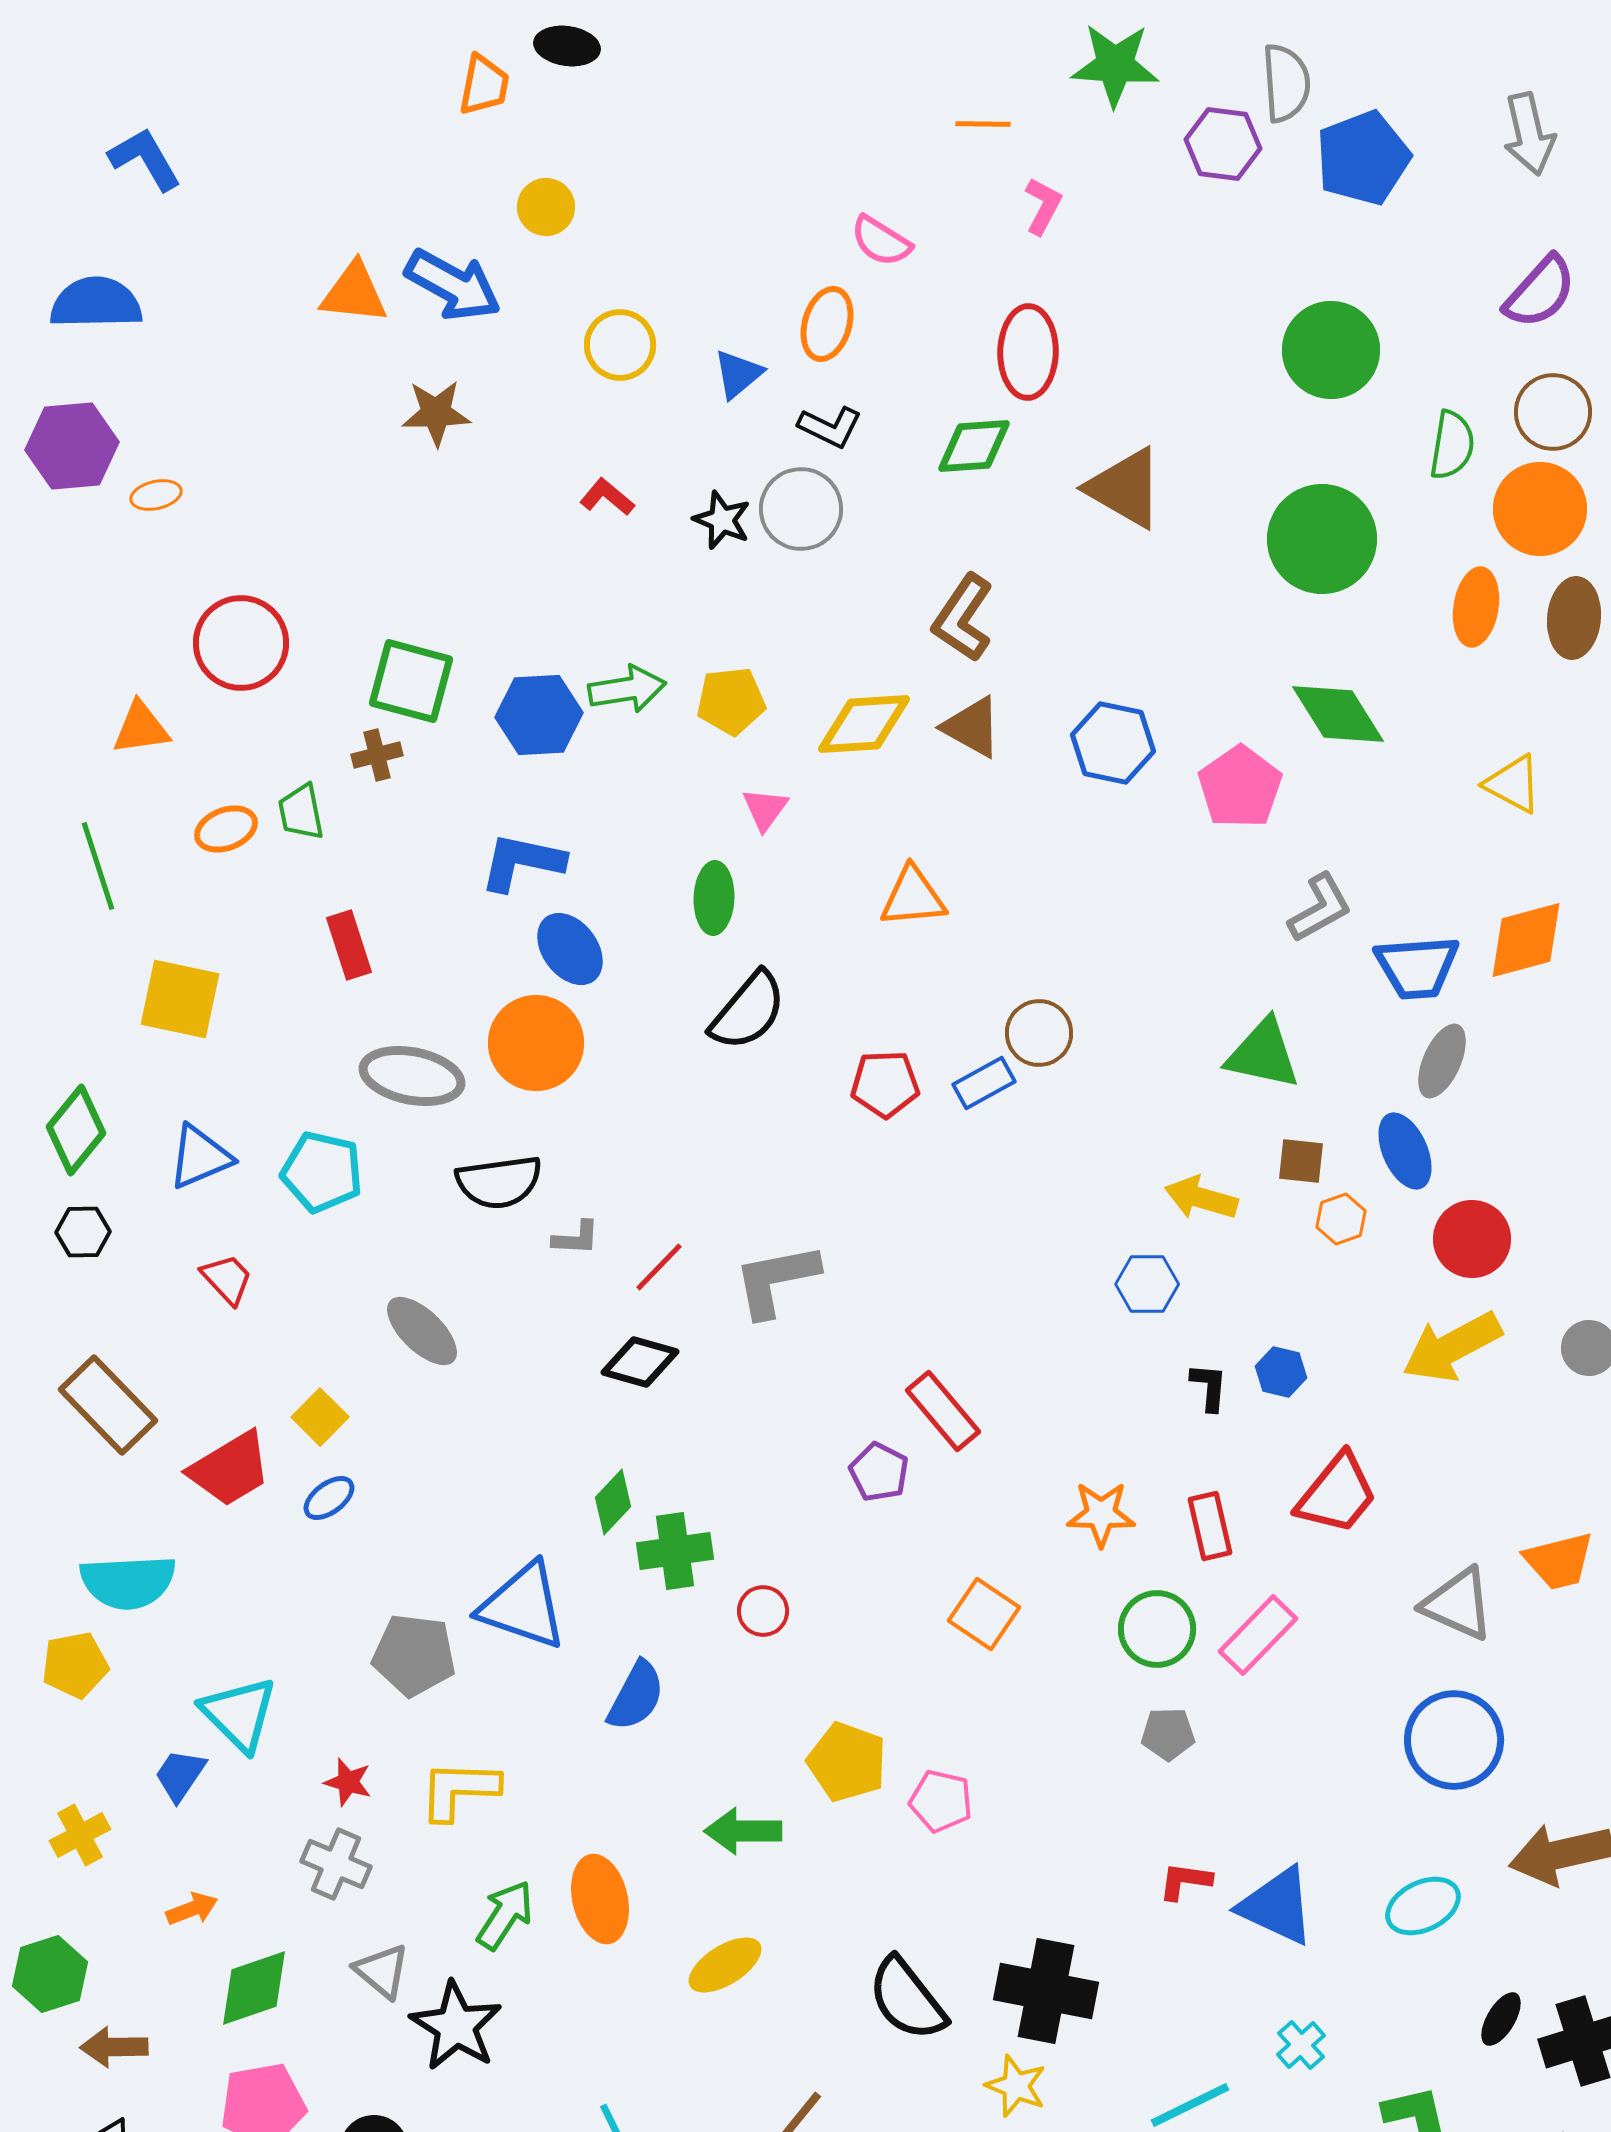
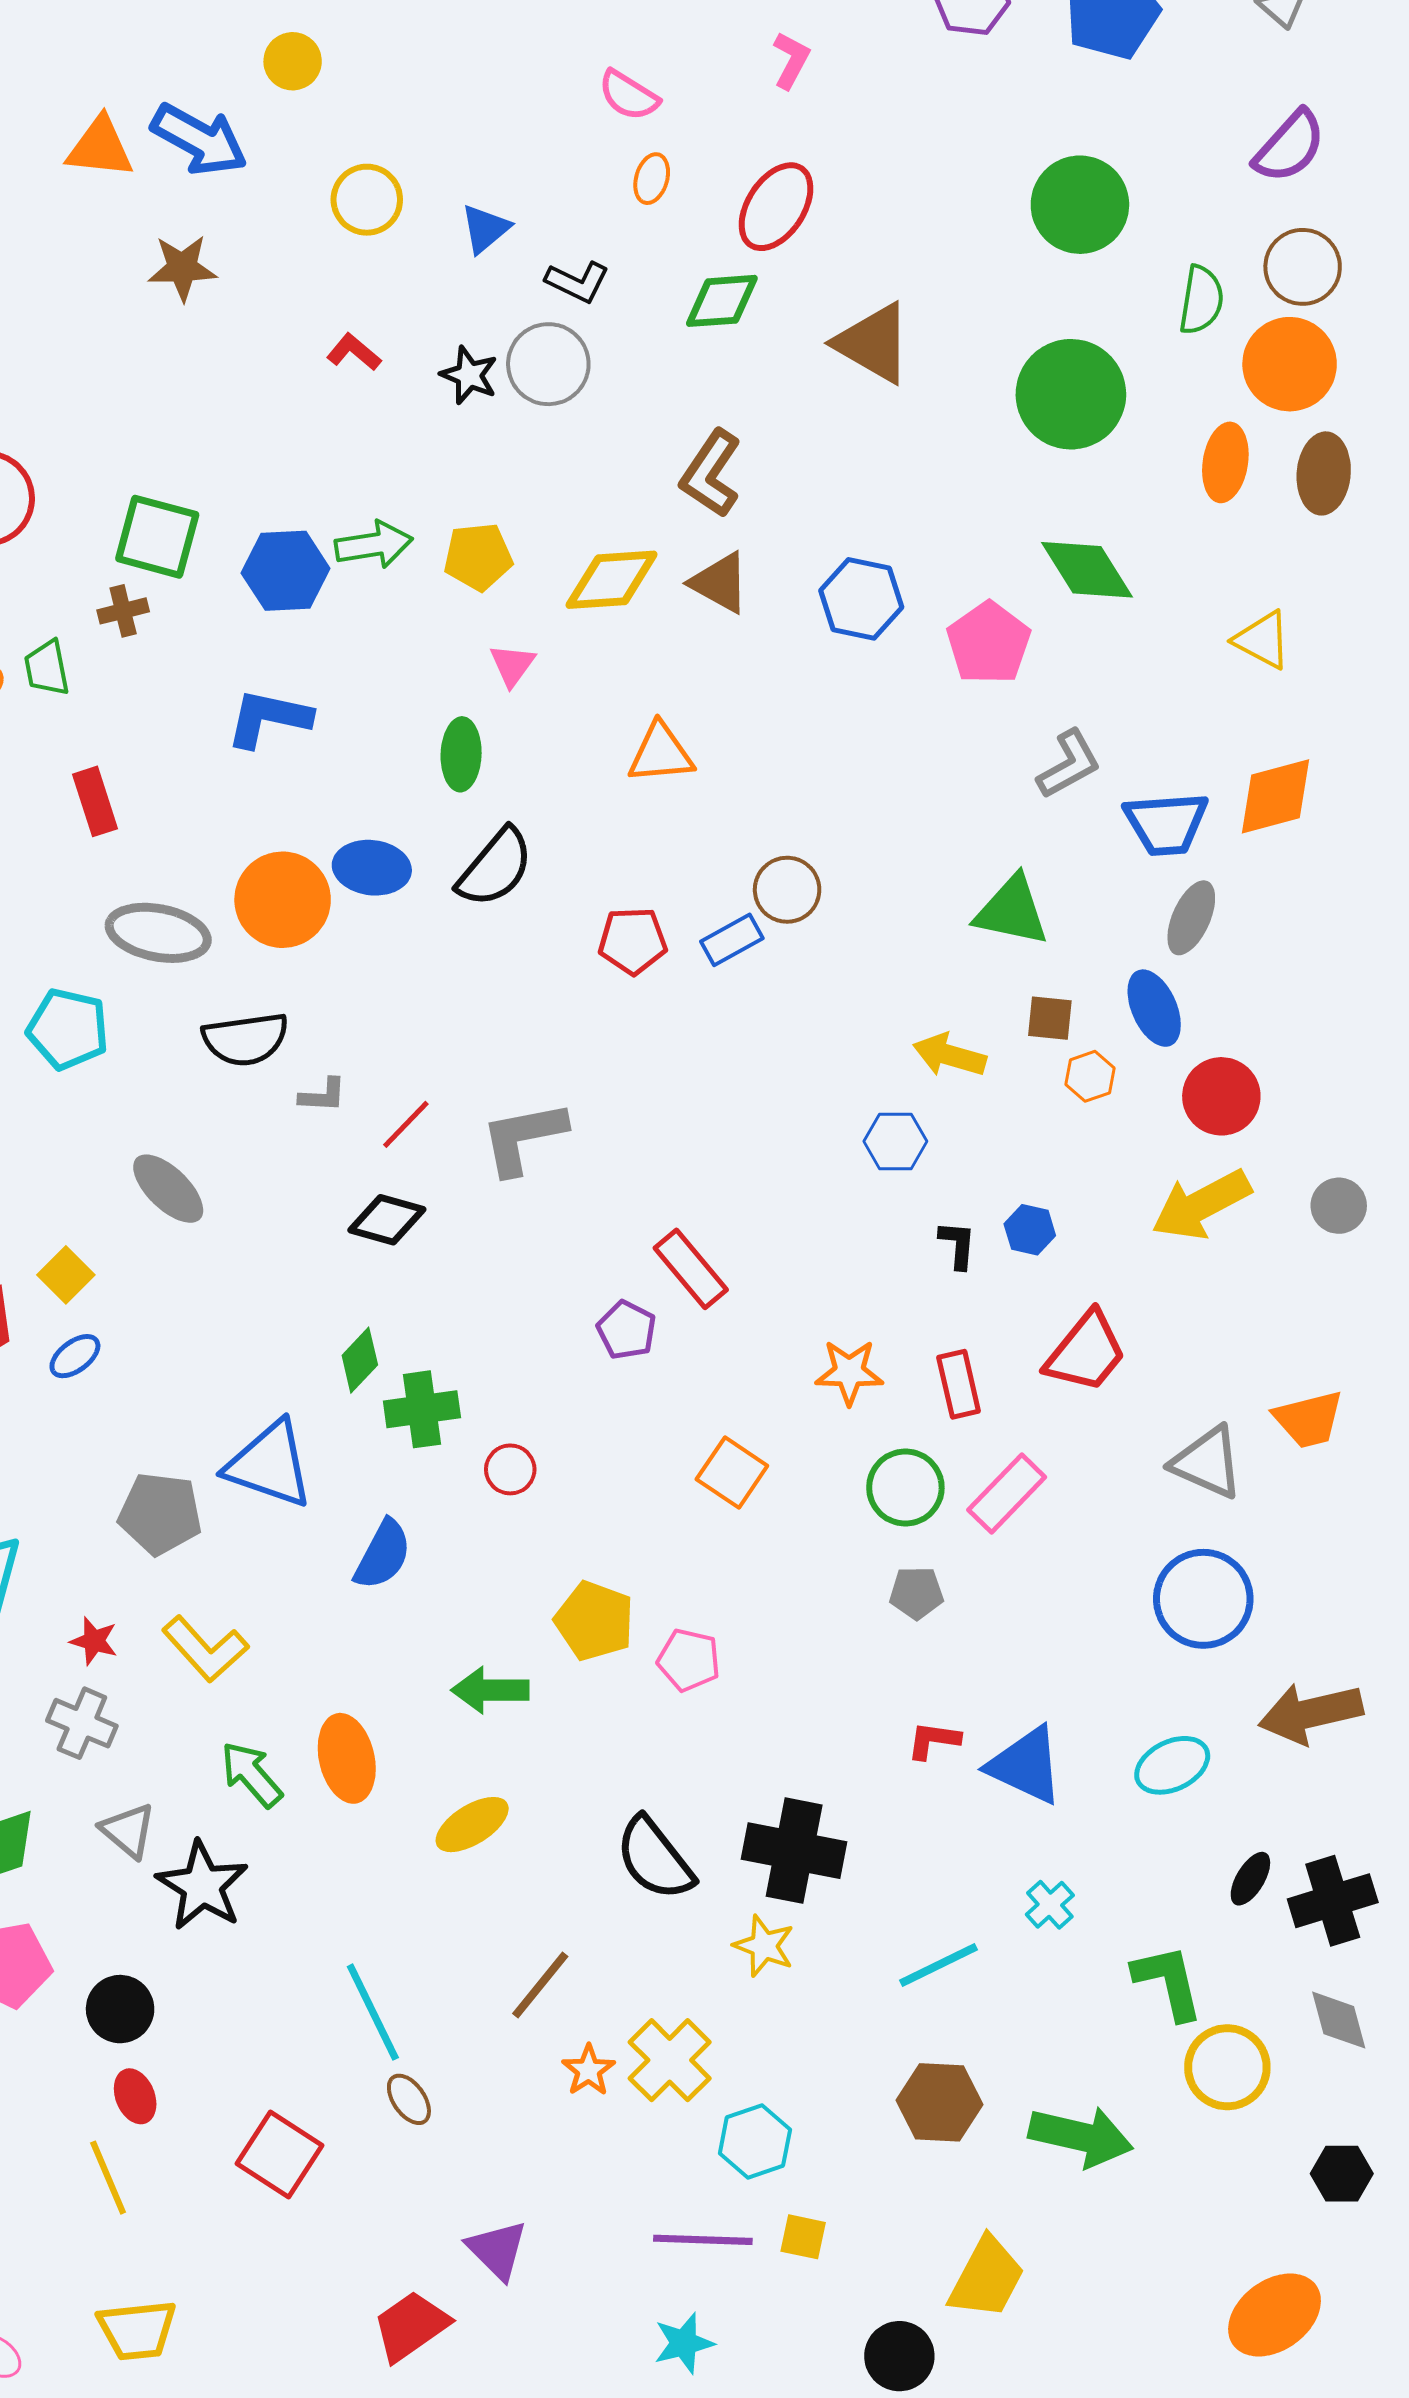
orange ellipse: (827, 324) -> (652, 179), moved, size x0.7
red ellipse: (1028, 352) -> (776, 207), turned 32
blue ellipse: (570, 949) -> (372, 868), moved, turned -46
yellow L-shape: (459, 1790) -> (205, 1649), turned -134
green arrow: (505, 1915) -> (251, 1774), turned -74

